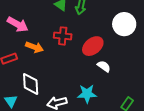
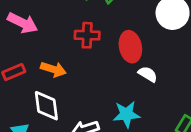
red ellipse: (93, 46) -> (130, 47), turned -60
orange arrow: (34, 47) -> (53, 69), moved

